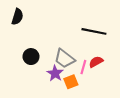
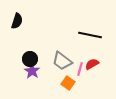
purple star: (55, 73) -> (32, 71), moved
orange square: (71, 82) -> (68, 83), turned -32

